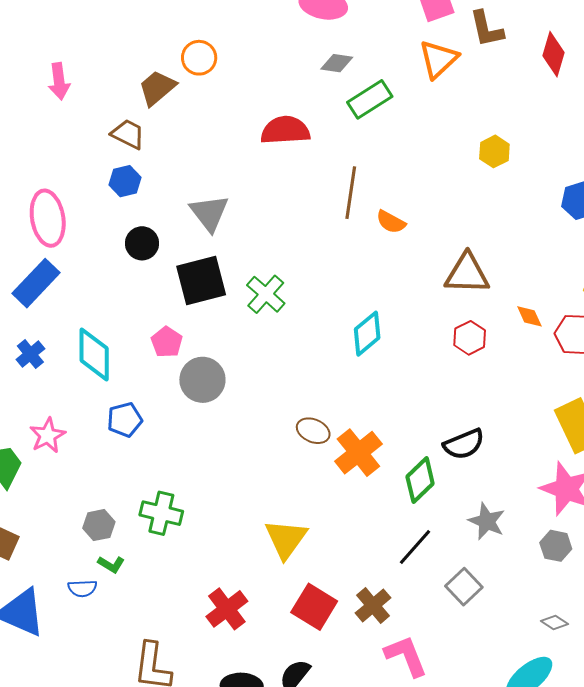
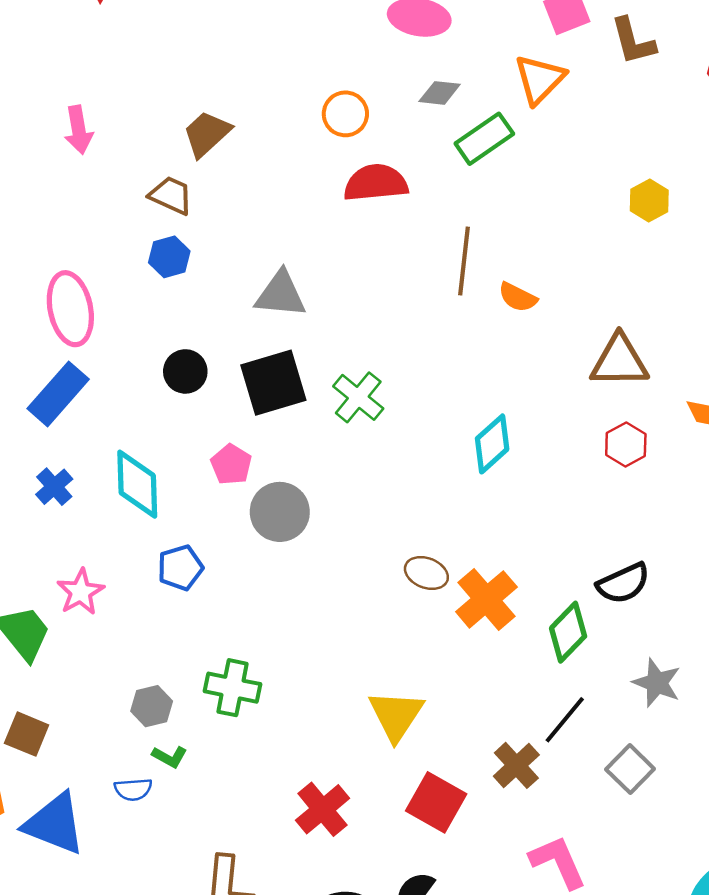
orange circle: (199, 58) -> (345, 114), moved
orange triangle: (438, 59) -> (540, 79), moved
gray triangle: (209, 213) -> (281, 294), turned -45
black circle: (142, 243) -> (185, 371), moved
brown cross: (373, 605) -> (516, 765), moved

